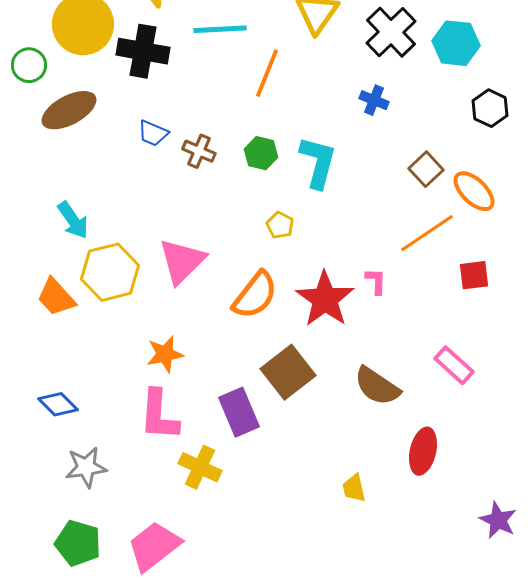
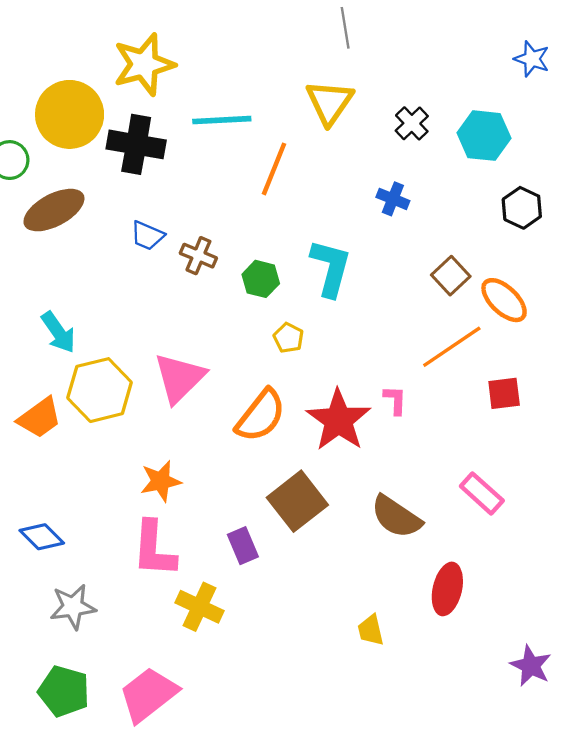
black cross: (391, 32) -> (412, 123), size x0.6
green hexagon: (261, 153) -> (261, 279), moved
orange trapezoid: (56, 297) -> (40, 418), turned -84
purple rectangle: (239, 412) -> (243, 546), size x0.7

